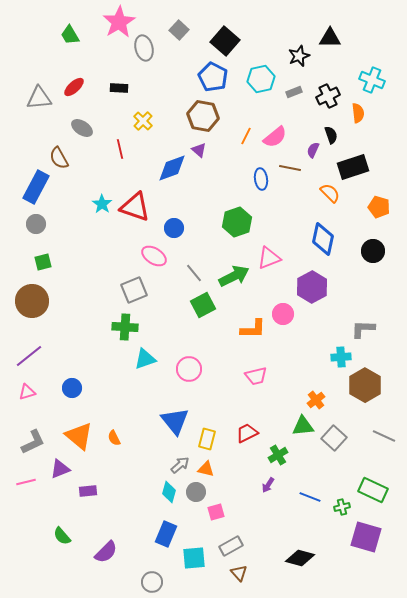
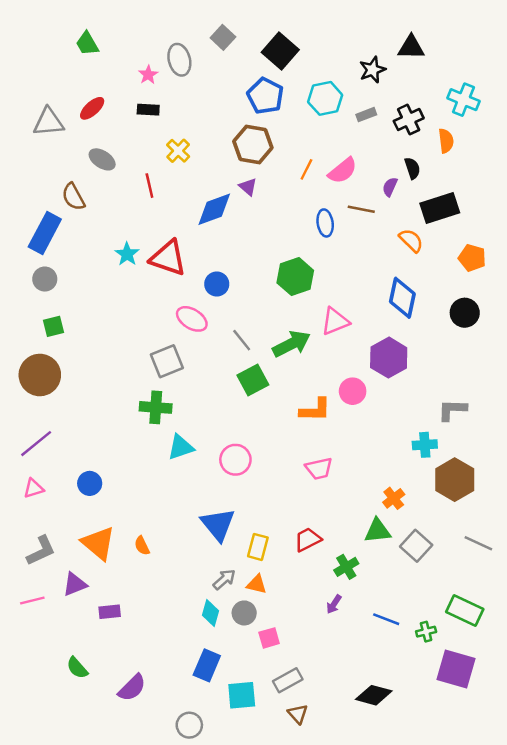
pink star: (119, 22) -> (148, 75), moved, size x0.5

